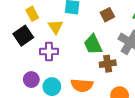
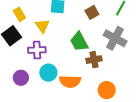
cyan circle: (52, 87) -> (48, 73), moved

